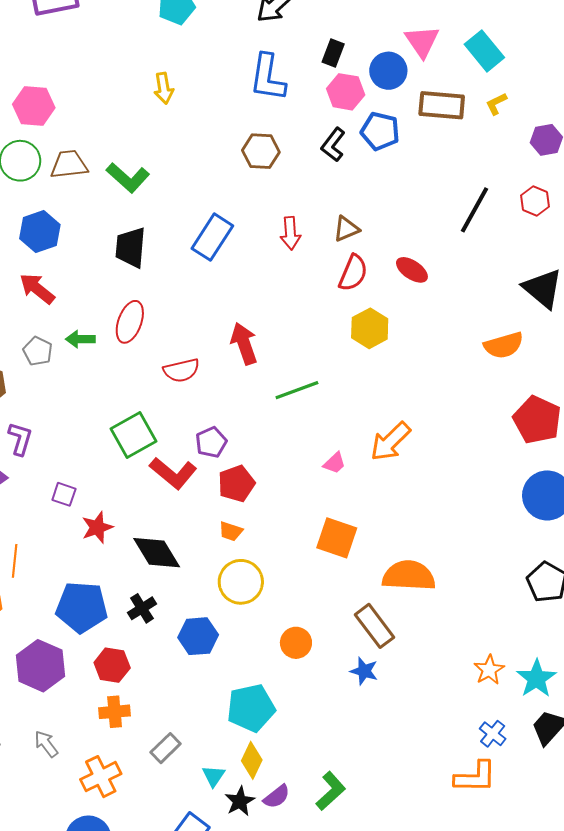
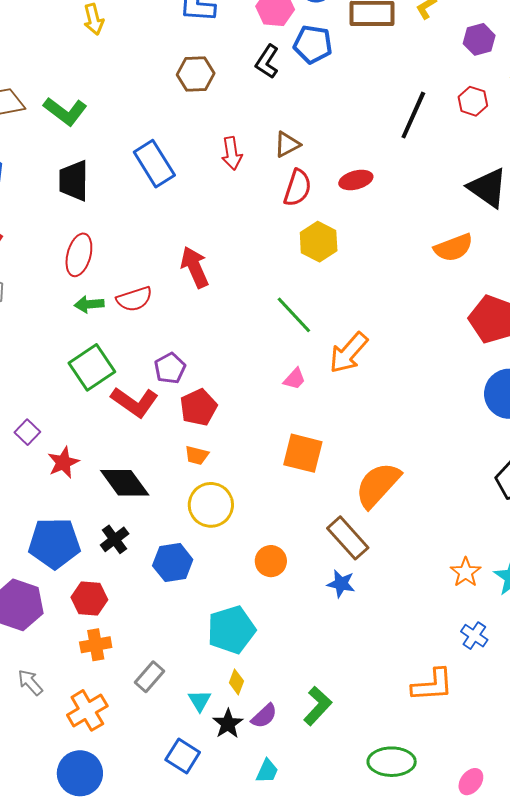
blue rectangle: (212, 237) -> (154, 164), turned -60
red ellipse: (412, 270) -> (356, 180), turned -44
green arrow: (80, 339) -> (89, 304), moved
green line: (297, 390) -> (294, 315), moved, turned 72
purple square: (64, 494) -> (27, 432), turned 30
orange semicircle: (409, 576) -> (378, 485), turned -46
yellow diamond: (252, 760) -> (236, 682), size x0.7
orange L-shape: (475, 777) -> (432, 685), moved

